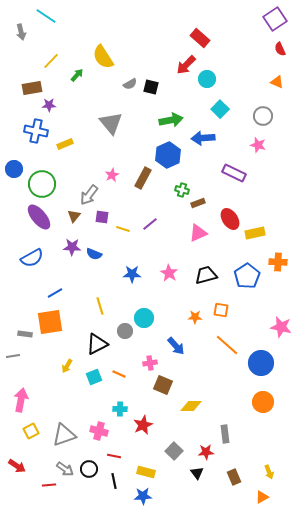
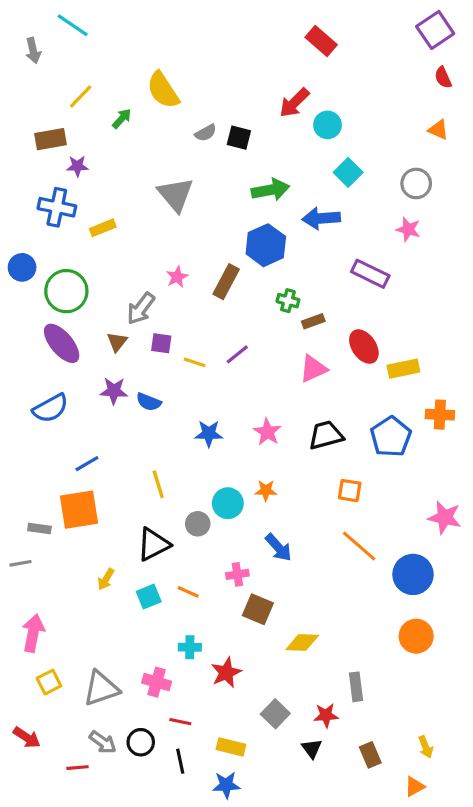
red rectangle: (200, 38) -> (321, 41), moved
orange star: (195, 317) -> (266, 491), moved

